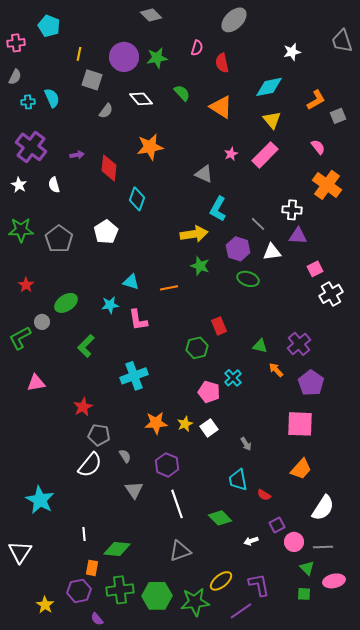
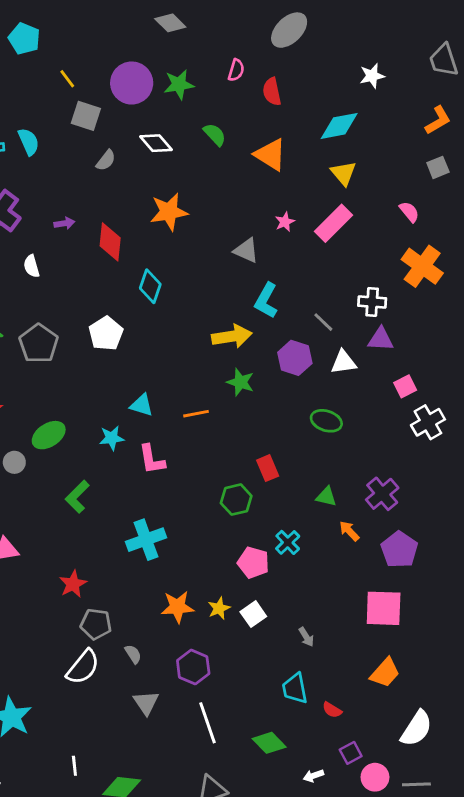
yellow line: (79, 54) -> (67, 79), turned -48
orange L-shape: (316, 100) -> (438, 120), moved
green ellipse: (248, 279) -> (326, 421), moved

